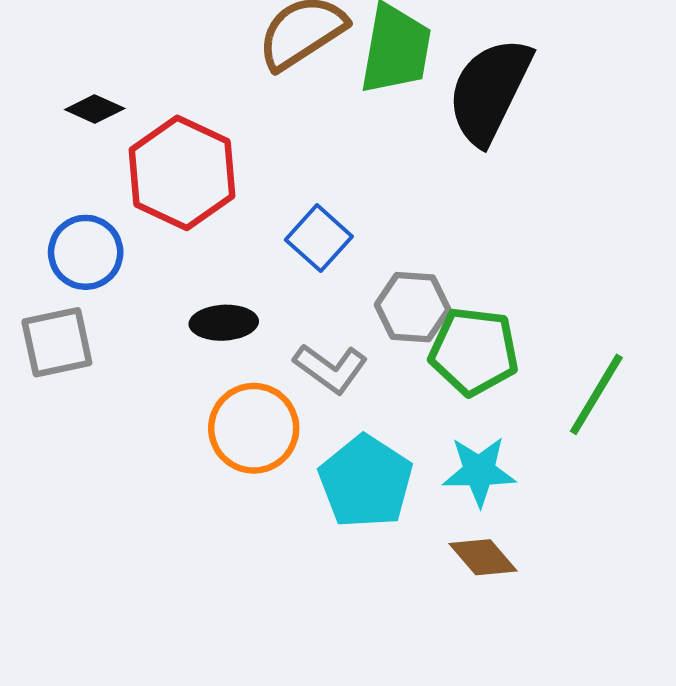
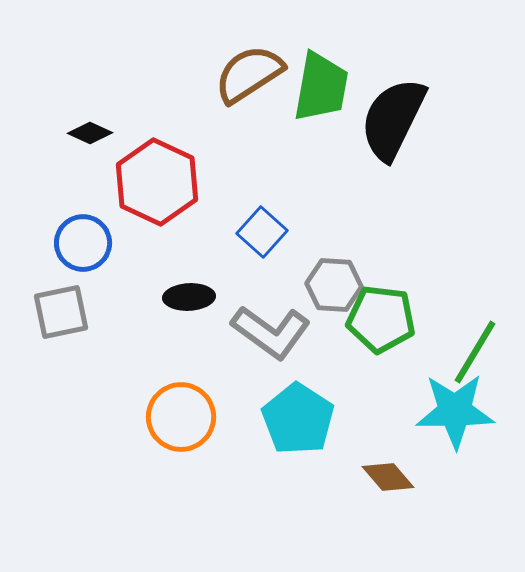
gray L-shape: (331, 368) -> (271, 332), size x1.4
orange circle: (254, 428) -> (181, 417), moved
cyan star: (479, 471) -> (455, 411), moved, size x1.4

